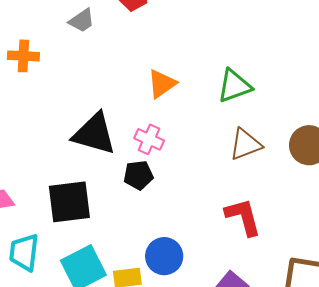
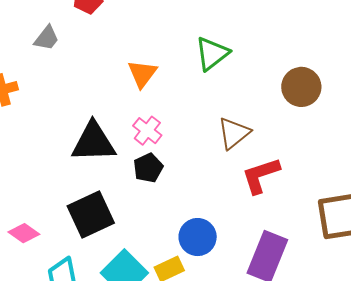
pink cross: (149, 139) -> (147, 131), turned 32
brown triangle: (245, 144) -> (234, 133), moved
red L-shape: (243, 217) -> (261, 175), turned -75

